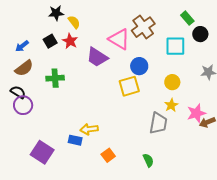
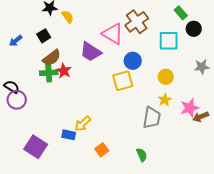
red star: (70, 41) -> (64, 71), moved
brown semicircle: (24, 68) -> (52, 58), moved
yellow arrow: (89, 129) -> (83, 124), turned -36

